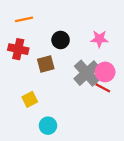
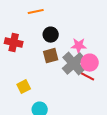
orange line: (24, 19) -> (36, 12), moved
pink star: (99, 39) -> (79, 46), moved
brown square: (46, 64) -> (51, 56), moved

